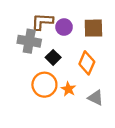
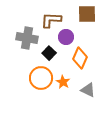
brown L-shape: (42, 22) -> (51, 20), moved
purple circle: (64, 27) -> (66, 37), moved
brown square: (93, 28) -> (87, 14), moved

